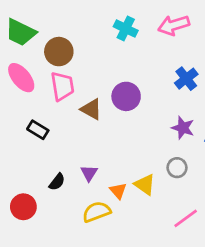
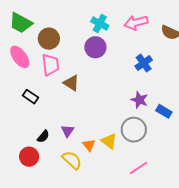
purple circle: (126, 96) -> (95, 47), moved
gray circle: (177, 168) -> (134, 130), size x1.6
red circle: (23, 207) -> (29, 157), moved
yellow semicircle: (97, 212) -> (72, 160), turned 60

